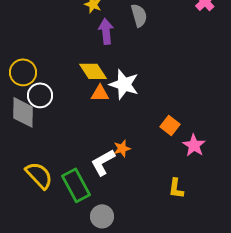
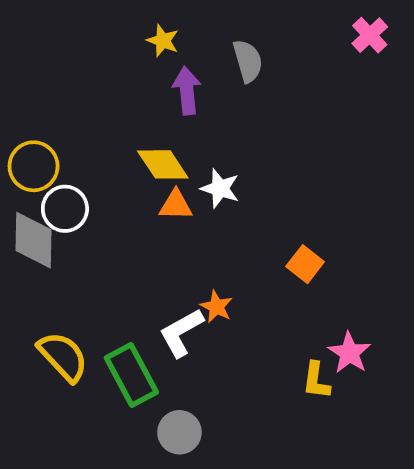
white star: (124, 84) -> (220, 188), size x0.7
pink star: (194, 145) -> (349, 353), moved
orange star: (122, 148) -> (216, 307), turned -30

